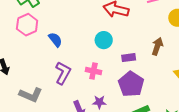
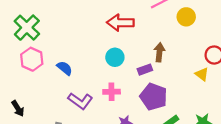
brown arrow: (157, 46) -> (159, 52), moved
purple L-shape: (63, 73) -> (80, 101), turned 110

